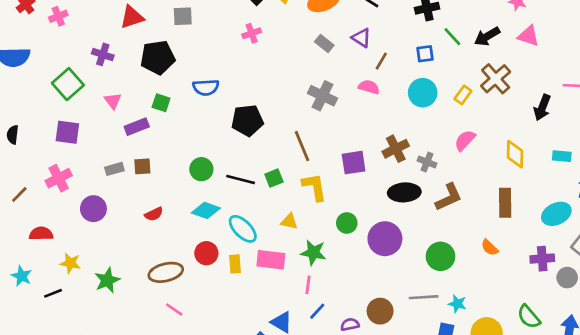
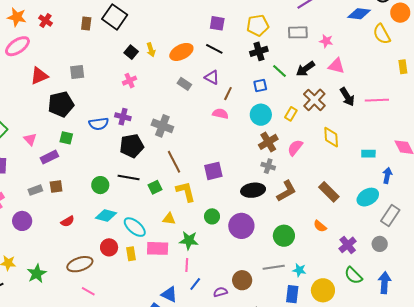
purple cross: (103, 54) -> (123, 117), moved
gray cross: (323, 96) -> (162, 126), moved
black arrow: (542, 107) -> (347, 97), moved, turned -48
brown cross: (396, 149) -> (268, 142), moved
yellow diamond: (515, 154) -> (331, 137), moved
black line: (241, 179) -> (129, 177), moved
brown rectangle: (505, 203) -> (329, 192), turned -40
purple cross: (542, 259) -> (348, 245), moved, turned -30

